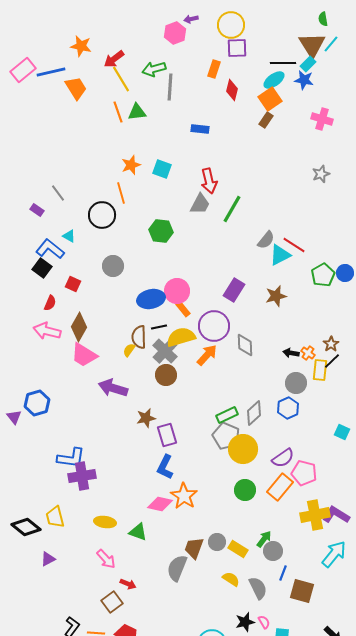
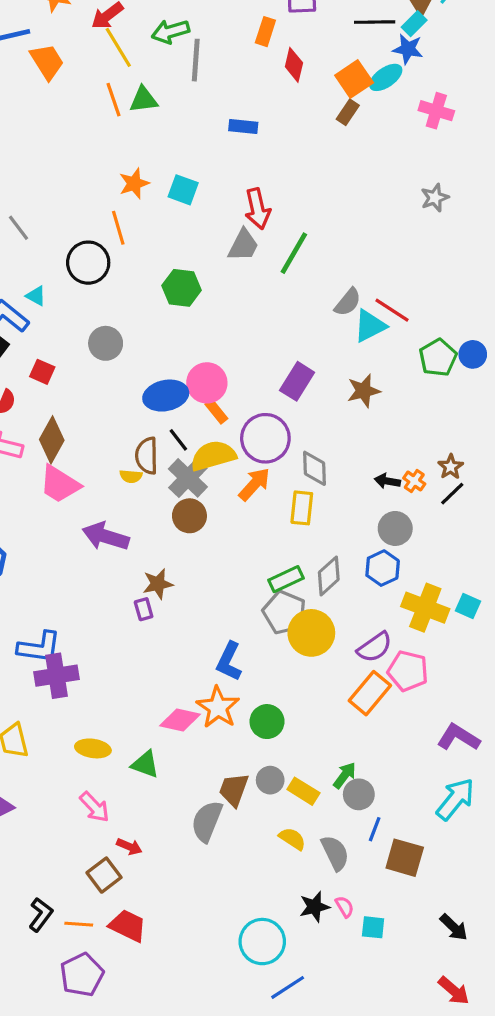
cyan ellipse: (274, 80) -> (386, 77), moved
black line: (159, 327) -> (178, 440), turned 63
yellow semicircle: (129, 350) -> (131, 476), turned -120
yellow rectangle: (320, 370) -> (302, 508), moved
purple rectangle: (167, 435) -> (144, 609), moved, size x0.6
blue L-shape: (165, 467) -> (229, 661), moved
green circle: (245, 490) -> (267, 722), moved
yellow cross: (315, 515) -> (425, 608), moved, turned 32

